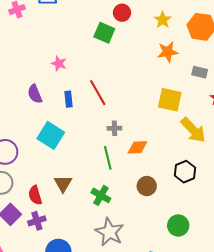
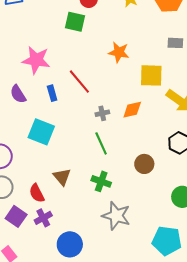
orange star: (168, 52) -> (119, 52), moved, turned 30
pink star: (59, 63) -> (36, 60), size x1.8
orange diamond: (137, 147) -> (132, 110), moved

